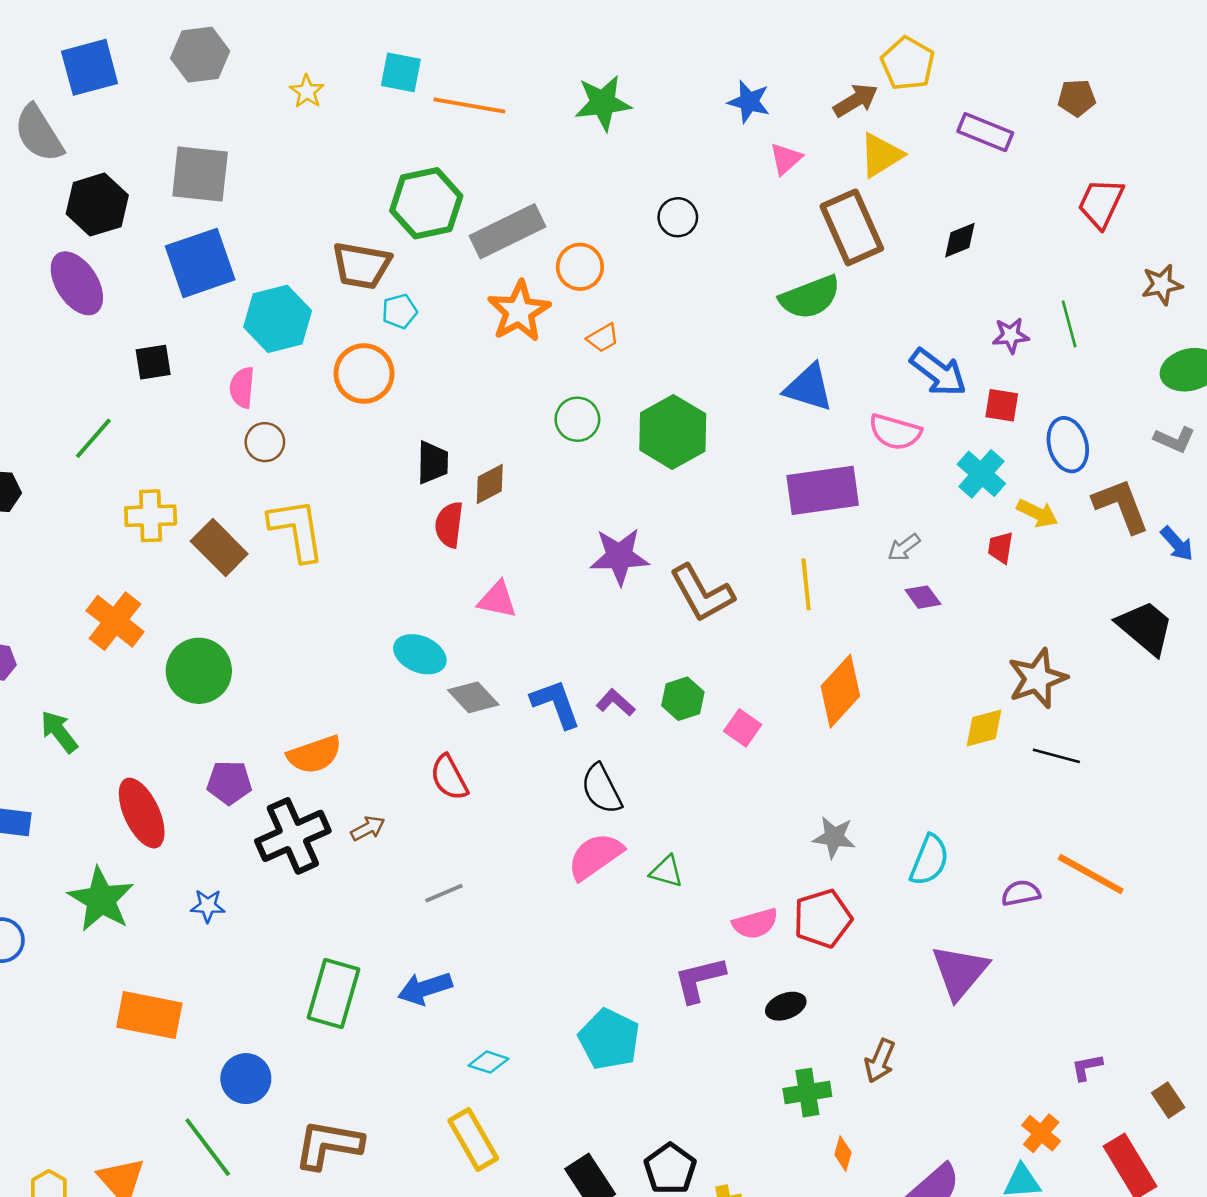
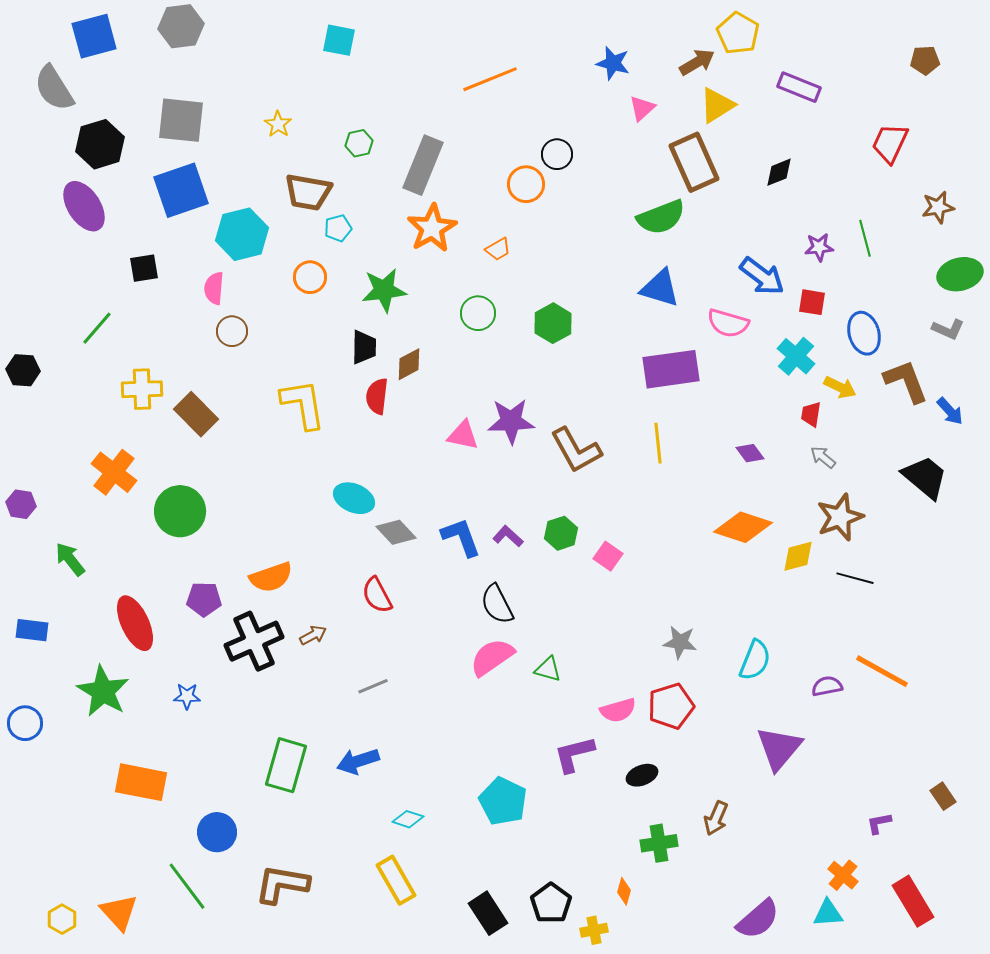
yellow star: (307, 91) -> (278, 124), moved
brown pentagon: (1077, 98) -> (925, 60), moved
green star: (603, 103) -> (384, 290), moved
orange line: (469, 105) -> (490, 79), moved, turned -32
green hexagon: (426, 203) -> (359, 143), size x0.5
gray rectangle: (508, 231) -> (423, 165), turned -42
orange circle: (580, 267) -> (526, 184), moved
orange circle: (364, 373) -> (310, 277), size x0.7
green hexagon: (673, 432) -> (553, 323), size x0.7
yellow L-shape: (297, 530) -> (303, 404), moved
gray arrow: (904, 548) -> (823, 457), moved, turned 76
pink triangle: (497, 600) -> (463, 435), moved
orange diamond: (840, 691) -> (743, 527), moved, turned 66
brown rectangle: (1168, 1100) -> (943, 796), moved
orange diamond: (843, 1154) -> (624, 891), moved

